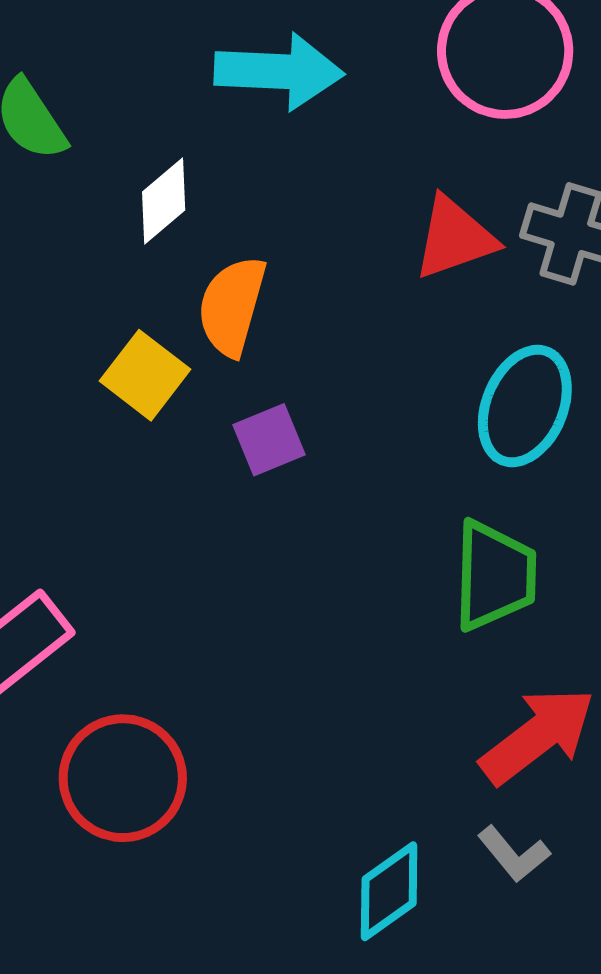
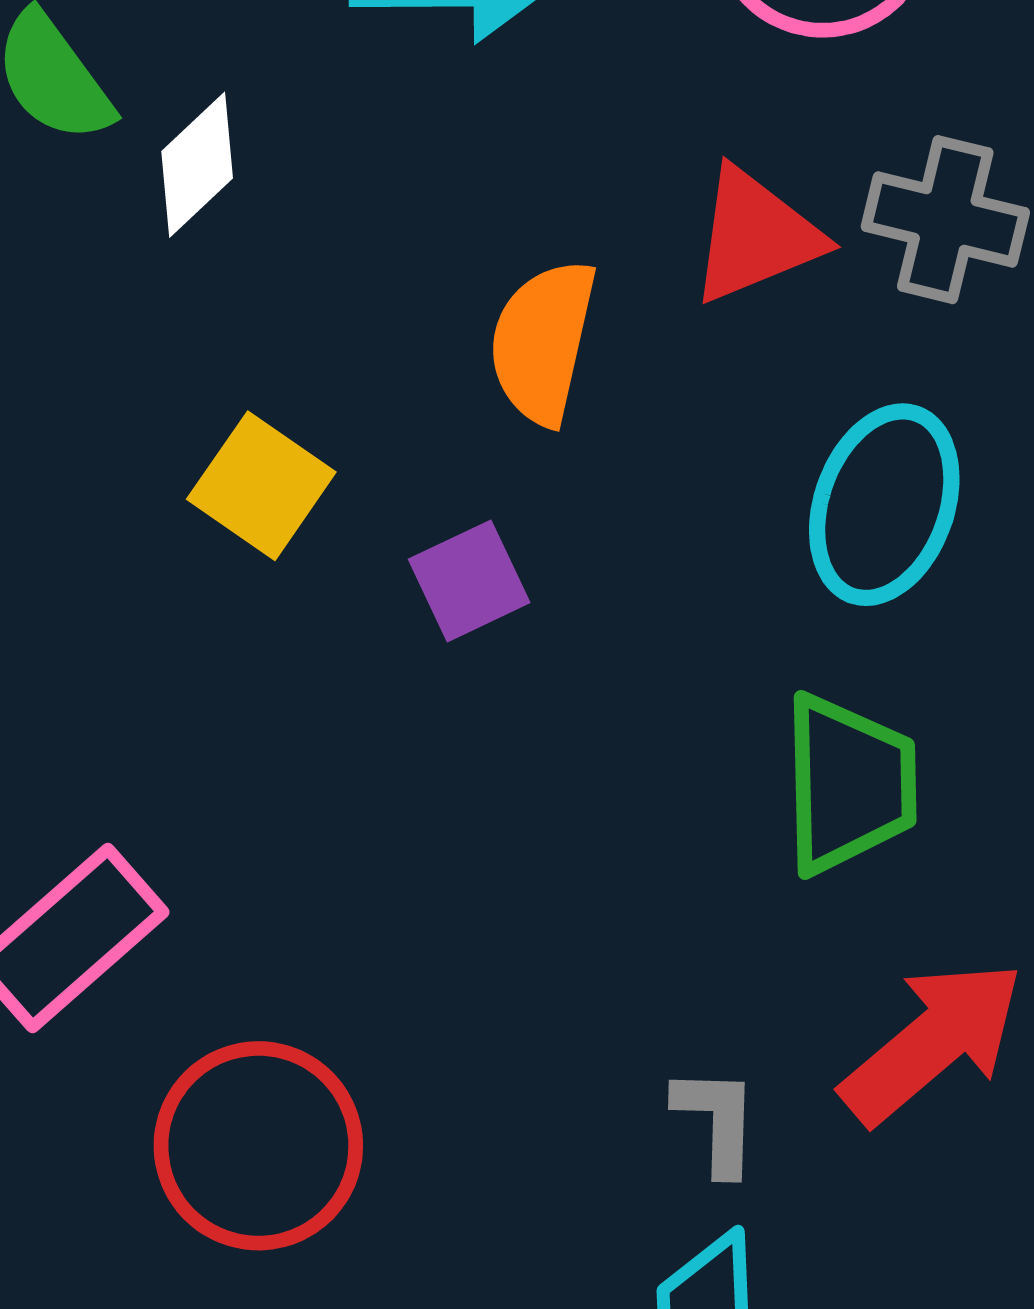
white diamond: (164, 201) -> (197, 165), moved
orange semicircle: (232, 306) -> (543, 342), moved
gray L-shape: (514, 854) -> (717, 1120), moved, turned -136

